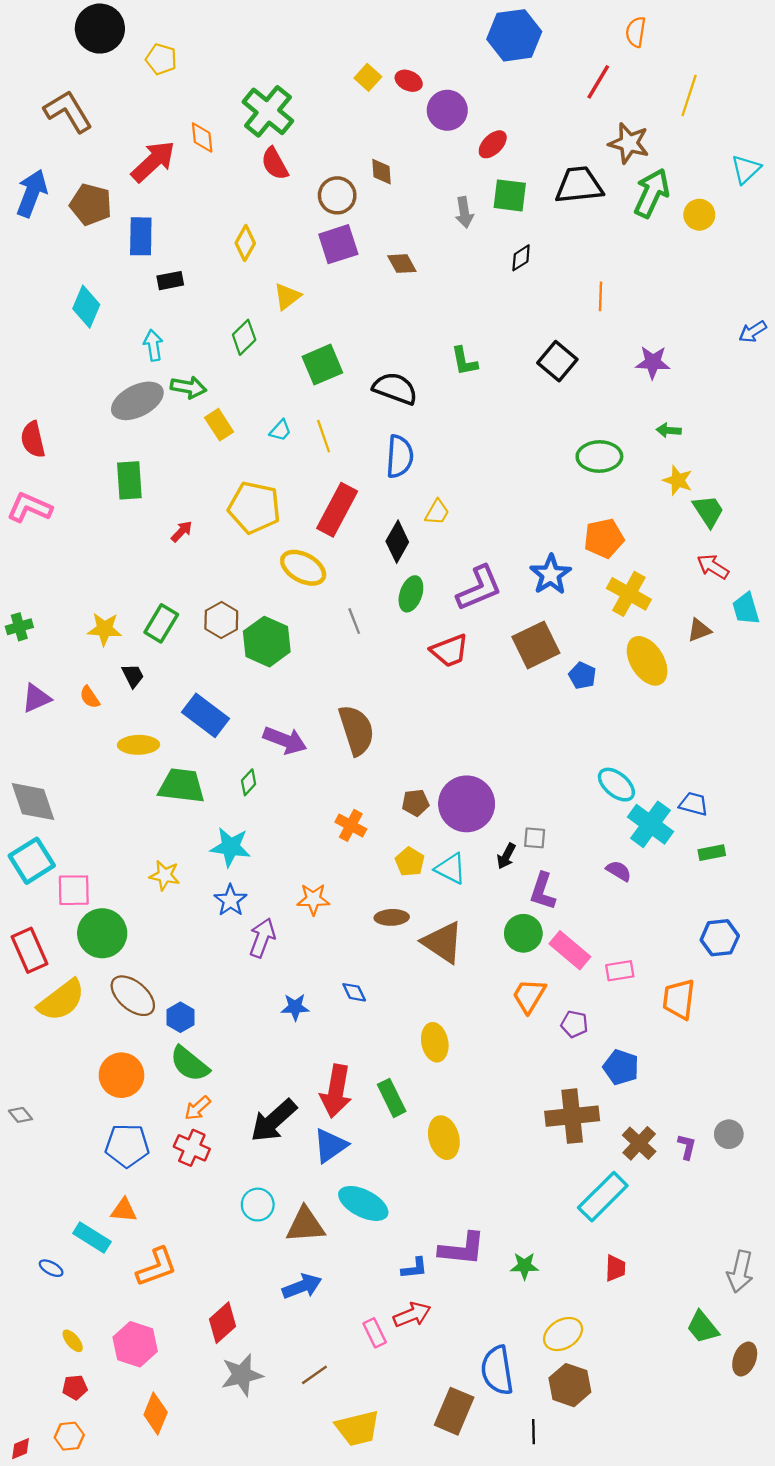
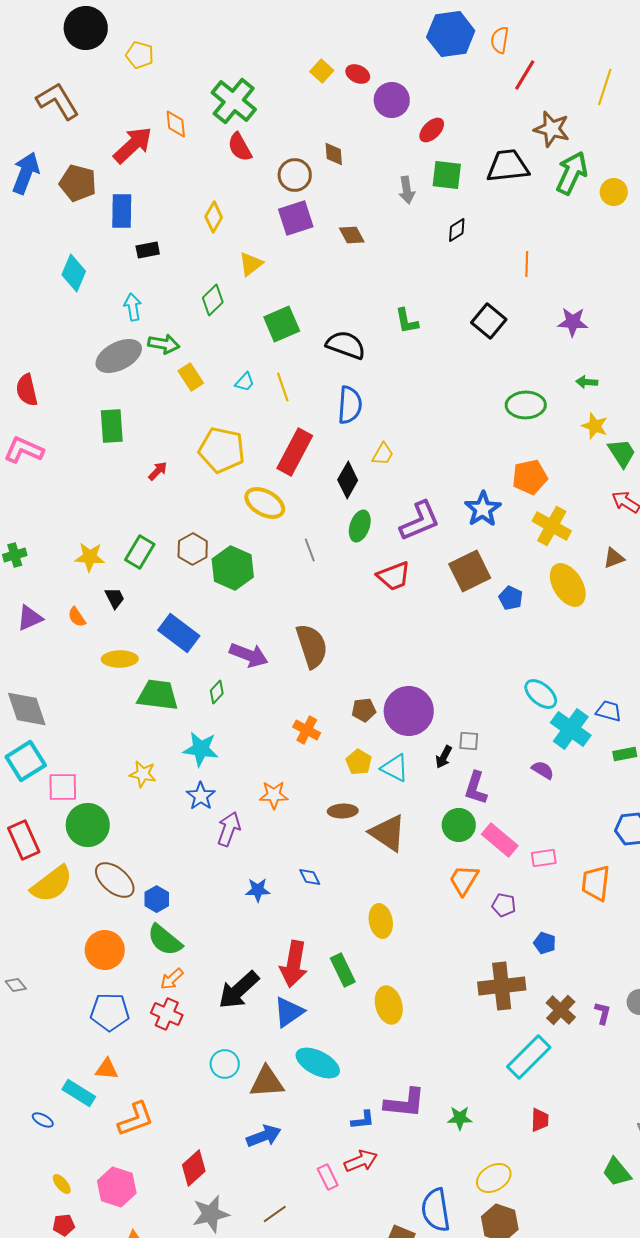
orange semicircle: (636, 32) -> (500, 40), moved
blue pentagon: (621, 1067) -> (545, 943), size x0.7

